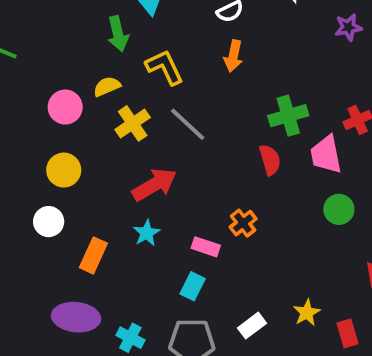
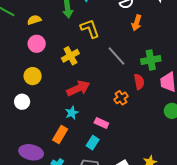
orange arrow: (233, 56) -> (137, 23), moved
yellow semicircle: (107, 86) -> (34, 20), moved
gray line: (188, 124) -> (117, 56), moved
orange cross: (243, 223) -> (121, 98), moved
orange rectangle: (93, 255) -> (60, 135), moved

